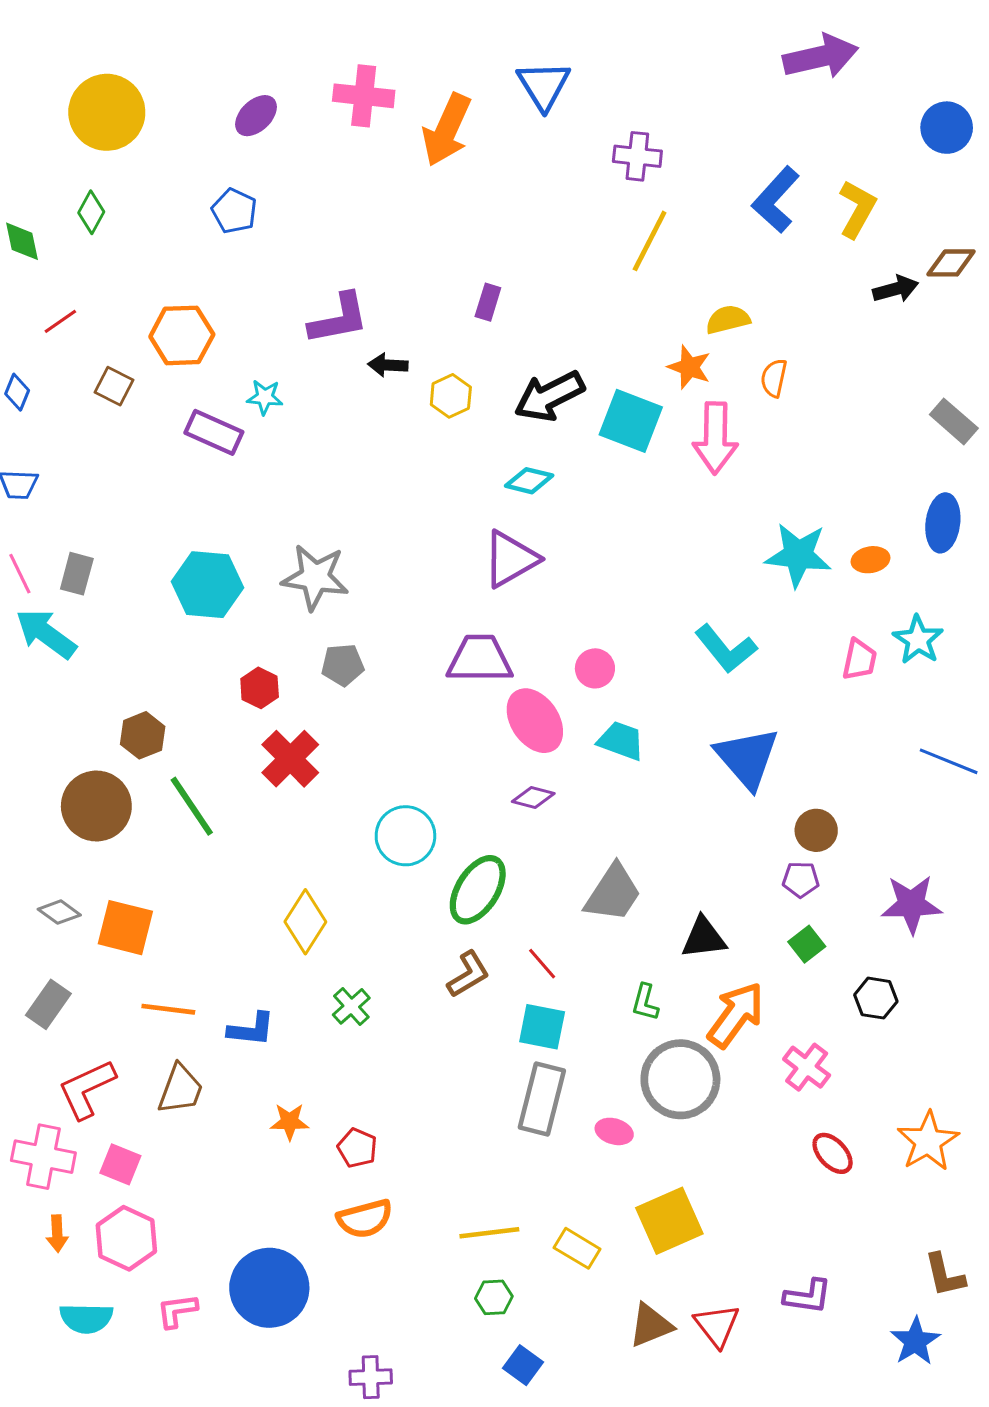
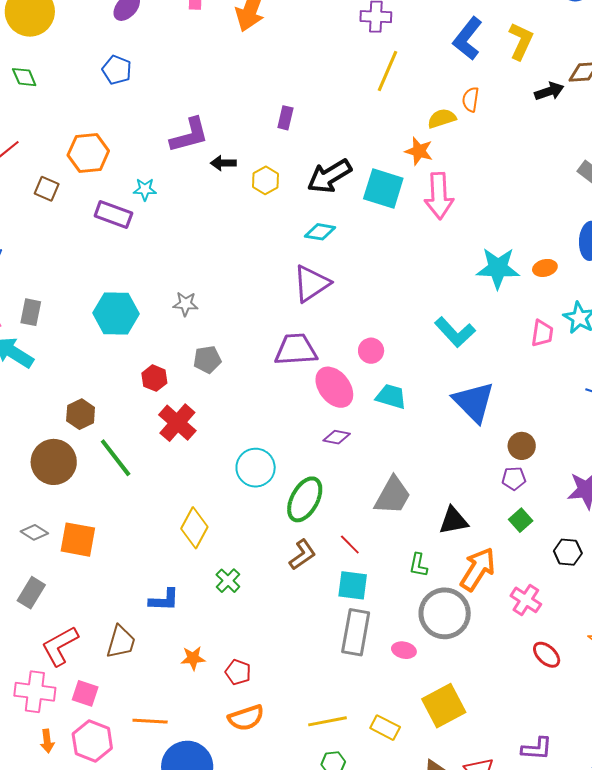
green diamond: (91, 212) -> (24, 77), turned -48
orange semicircle: (774, 378) -> (471, 100), moved
gray star: (315, 577) -> (186, 304), size x0.6
orange line: (168, 1009) -> (150, 721), moved

